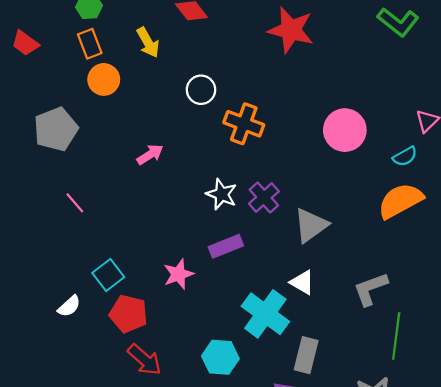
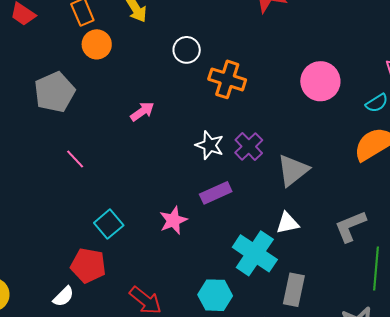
white triangle: (302, 282) -> (287, 223), turned -40
white semicircle: (69, 306) -> (64, 297), moved
red pentagon: (128, 314) -> (88, 265), moved

